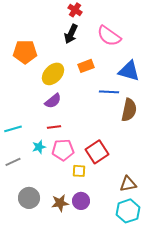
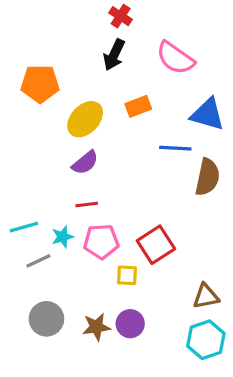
cyan line: (13, 129) -> (24, 227), moved
gray line: (13, 162) -> (38, 261), moved

